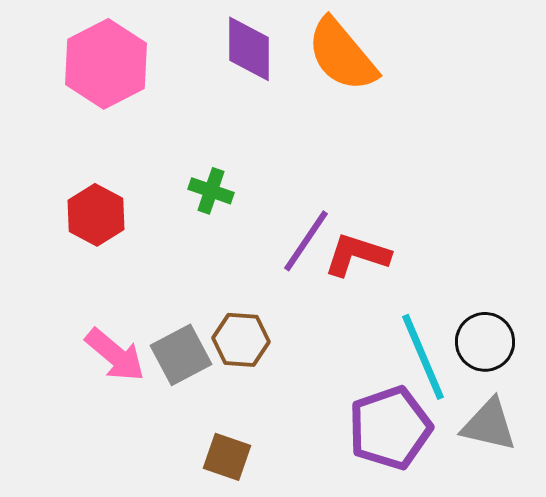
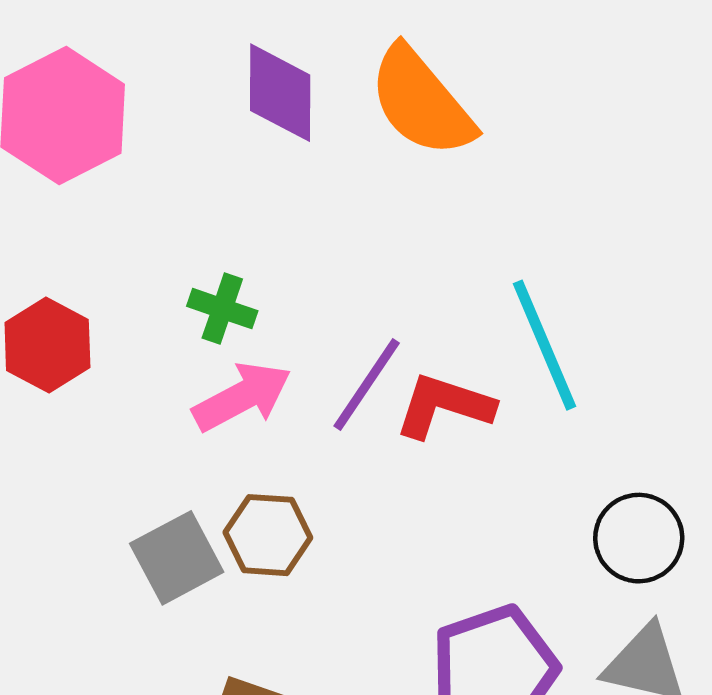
pink arrow: (115, 355) -> (242, 397), moved, turned -68
cyan line: (423, 357) -> (544, 345), moved

